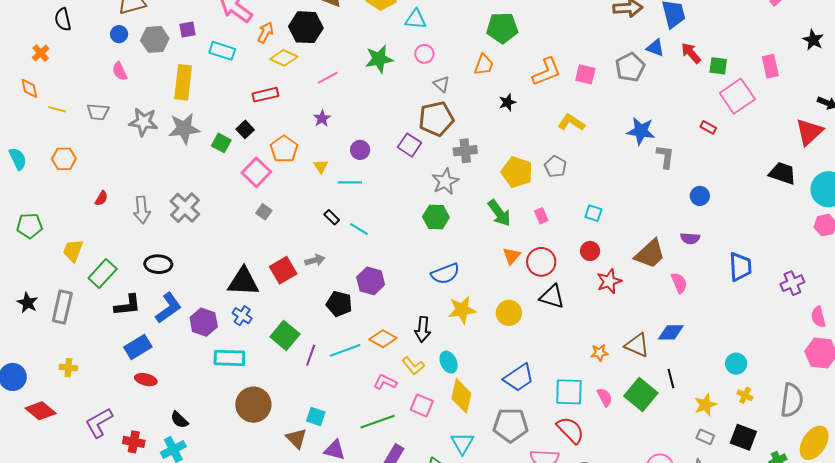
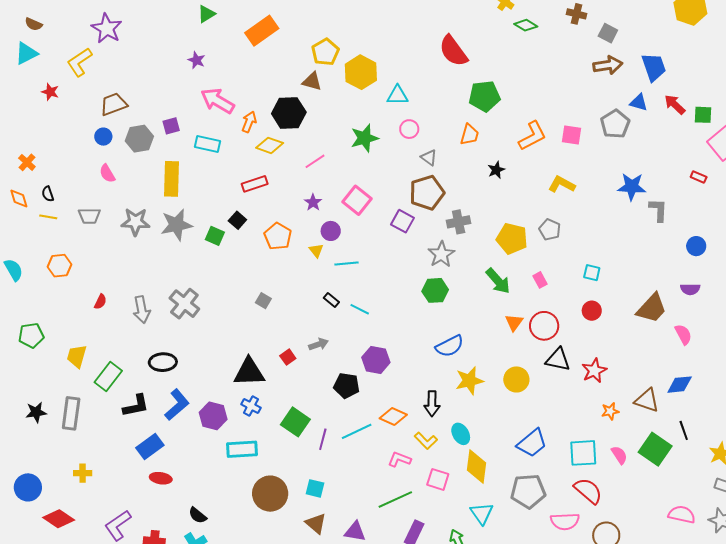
black semicircle: (63, 19) -> (48, 194), moved, size x0.7
purple circle: (360, 150) -> (331, 231), moved
pink square: (256, 172) -> (357, 200), moved
red square: (283, 270) -> (288, 357), size x0.6
red star: (609, 281) -> (594, 371), moved
black star: (28, 303) -> (36, 412), turned -30
cyan square: (316, 417) -> (315, 488), moved

